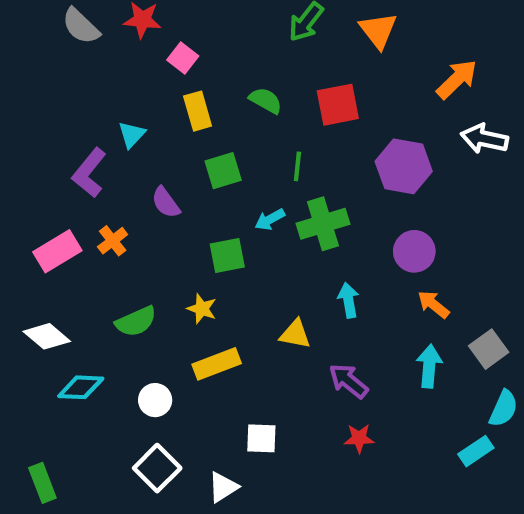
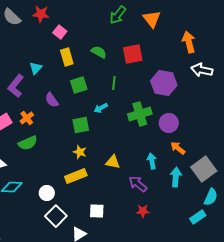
orange arrow: (457, 79) -> (189, 42), turned -60
green cross: (323, 224) -> (140, 114), moved
cyan arrow: (348, 300) -> (152, 161), moved
yellow star: (202, 309) -> (80, 152), moved
green semicircle: (136, 321) -> (28, 143), moved
gray square: (489, 349) -> (204, 169), size x1.4
white square: (157, 468) -> (56, 216), moved

